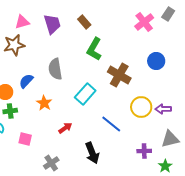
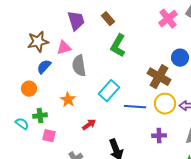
pink triangle: (22, 22) -> (64, 48), moved
brown cross: (119, 75) -> (159, 77), moved
blue semicircle: (26, 81) -> (44, 67), moved
green cross: (10, 111) -> (40, 116), moved
blue line: (111, 124) -> (135, 107), moved, turned -35
purple cross: (144, 151) -> (159, 136), moved

